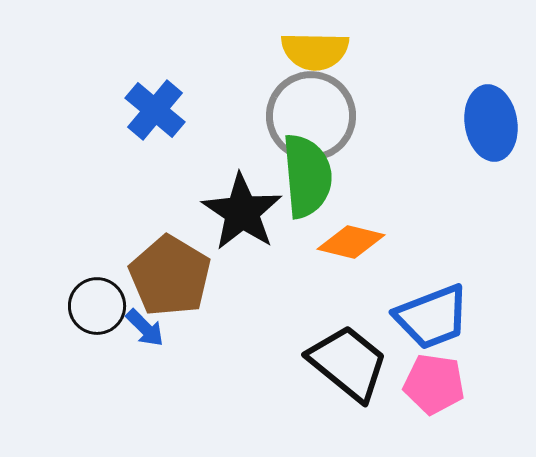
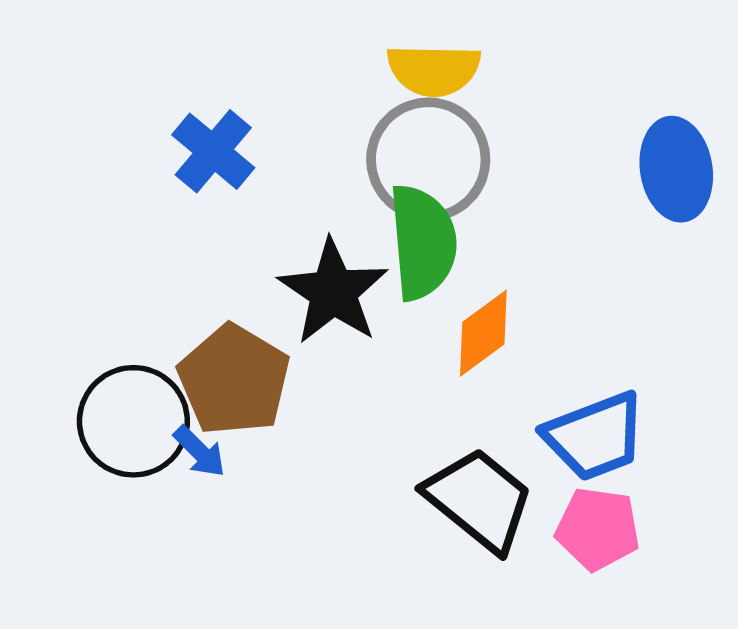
orange diamond: (351, 242) -> (483, 333), turned -50
black circle: (97, 306) -> (133, 421), size x1.4

